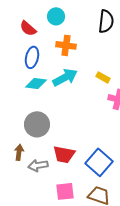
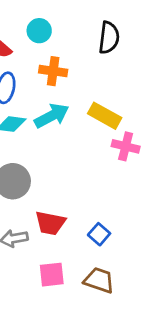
yellow rectangle: (103, 77) -> (105, 116), size x1.6
blue square: (99, 162) -> (99, 234), size x0.6

